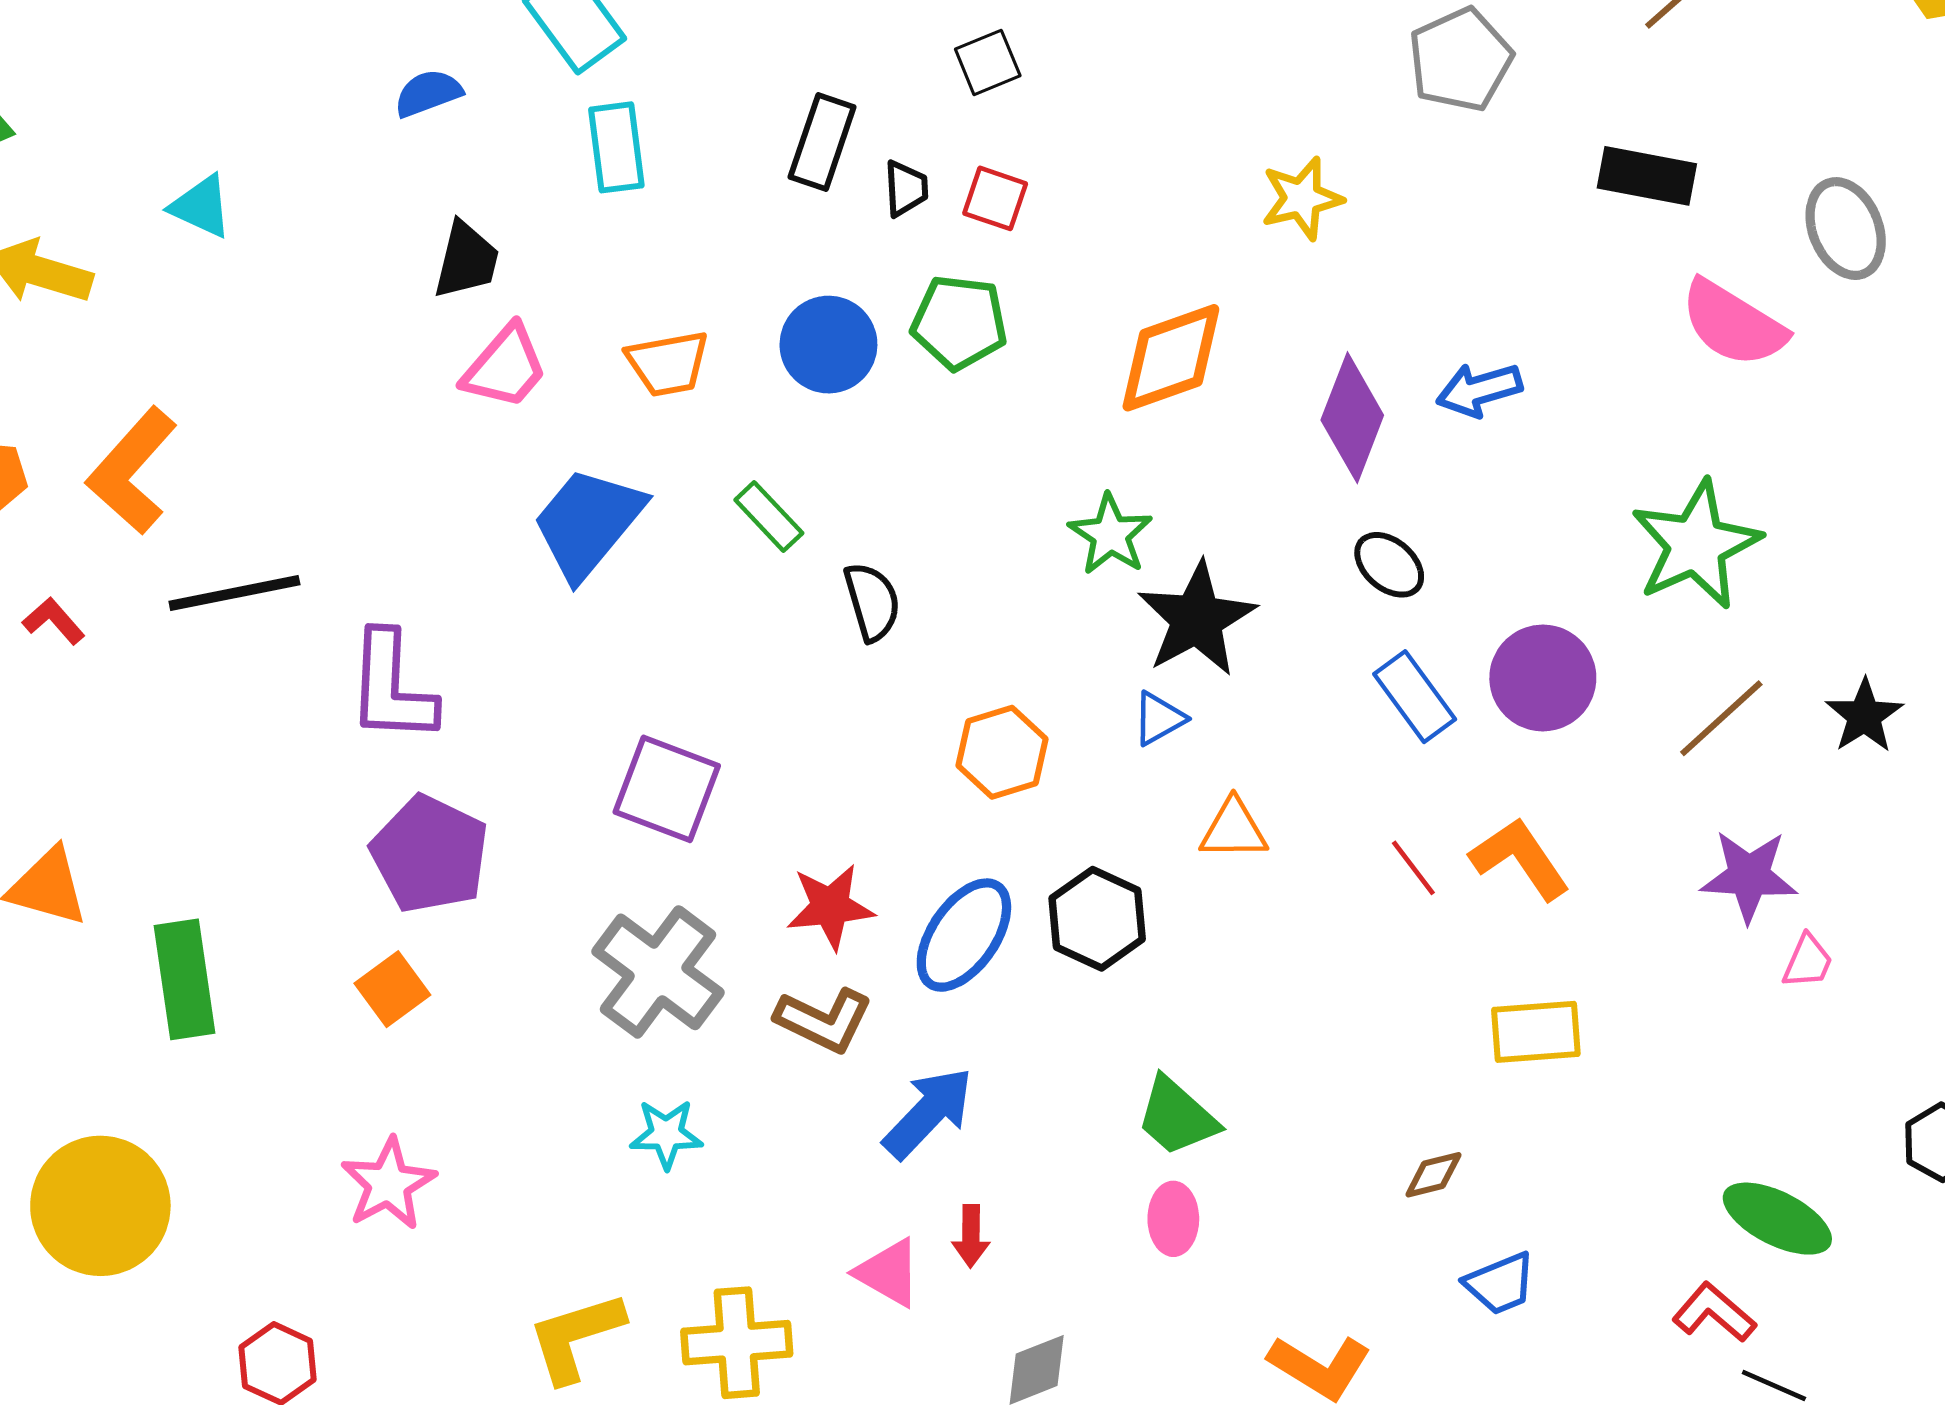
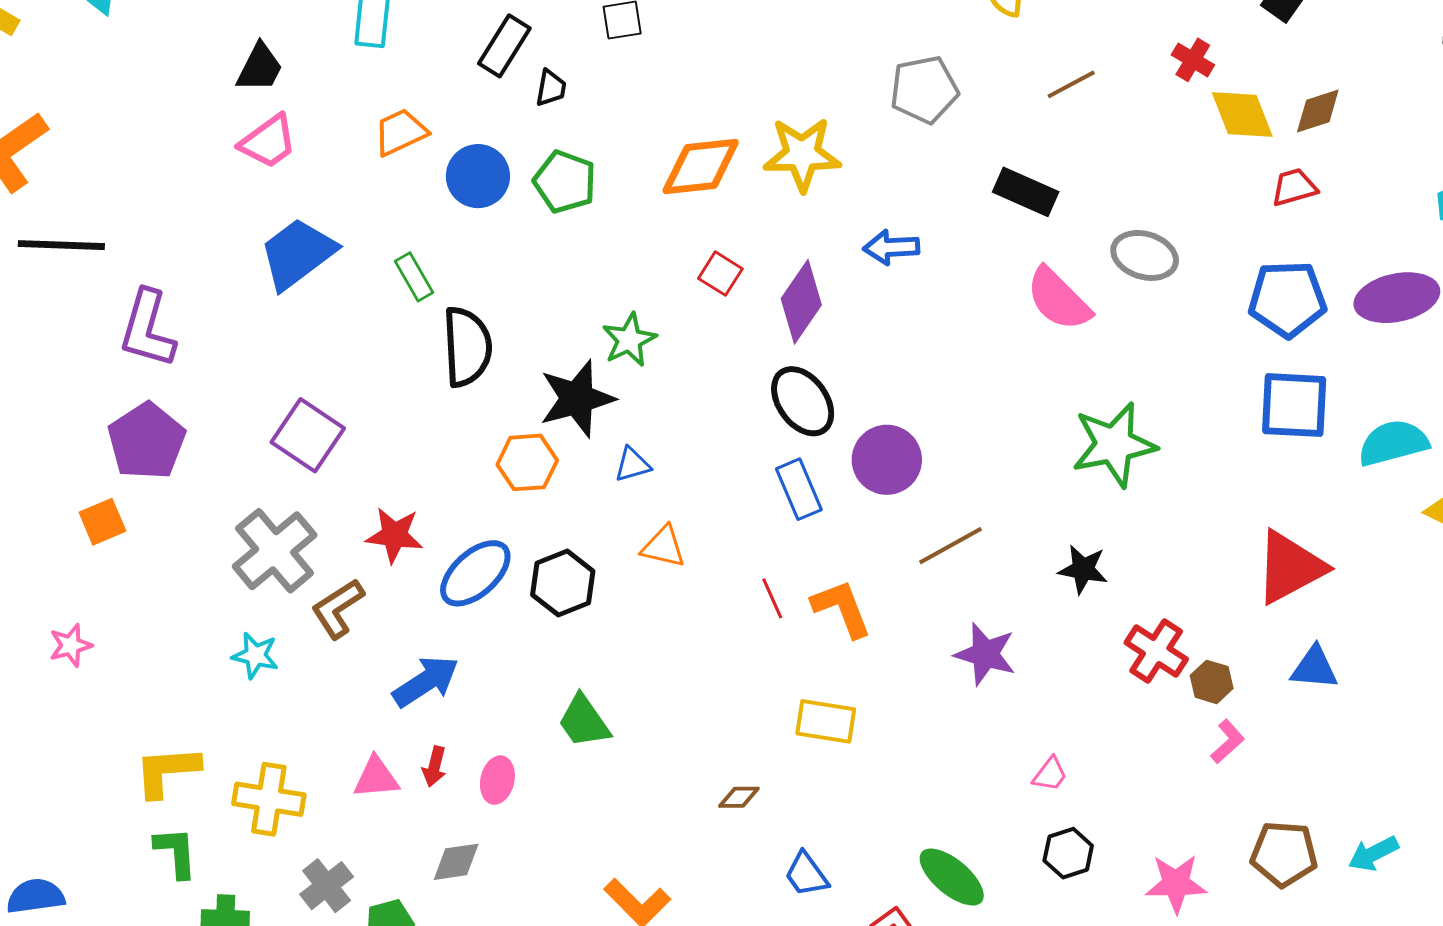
red square: (995, 198) -> (720, 274), moved
yellow star: (1302, 198) -> (802, 154), size x1.4
gray ellipse: (1846, 229) -> (1145, 255), turned -64
orange diamond: (1171, 358) -> (701, 166), moved
orange trapezoid: (668, 363) -> (401, 132), moved, turned 152
blue arrow: (1479, 390) -> (891, 247), moved
green star: (1696, 545) -> (1114, 445), moved
black ellipse: (1389, 565) -> (803, 401), size x1.5
black semicircle: (872, 602) -> (467, 347), size x1.5
black star: (1197, 619) -> (577, 399), moved
purple circle: (1543, 678) -> (887, 460), moved
black star: (1864, 716) -> (1083, 569), turned 30
brown line: (1721, 718) -> (951, 546), moved
pink trapezoid: (1808, 961) -> (1050, 774), moved
brown L-shape: (824, 1020) -> (338, 608), moved, turned 108
pink star: (388, 1184) -> (71, 645), size x0.7
pink ellipse: (1173, 1219) -> (497, 780), moved
pink triangle: (888, 1273) -> (376, 777), turned -48
blue trapezoid: (1500, 1284) -> (806, 874), moved, turned 63

